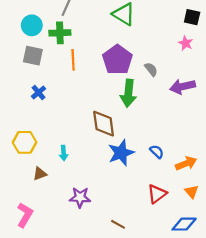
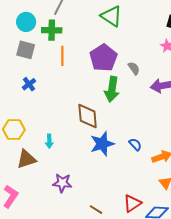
brown triangle: (40, 174) -> (26, 159), size x1.5
red triangle: (157, 194) -> (132, 203), moved

